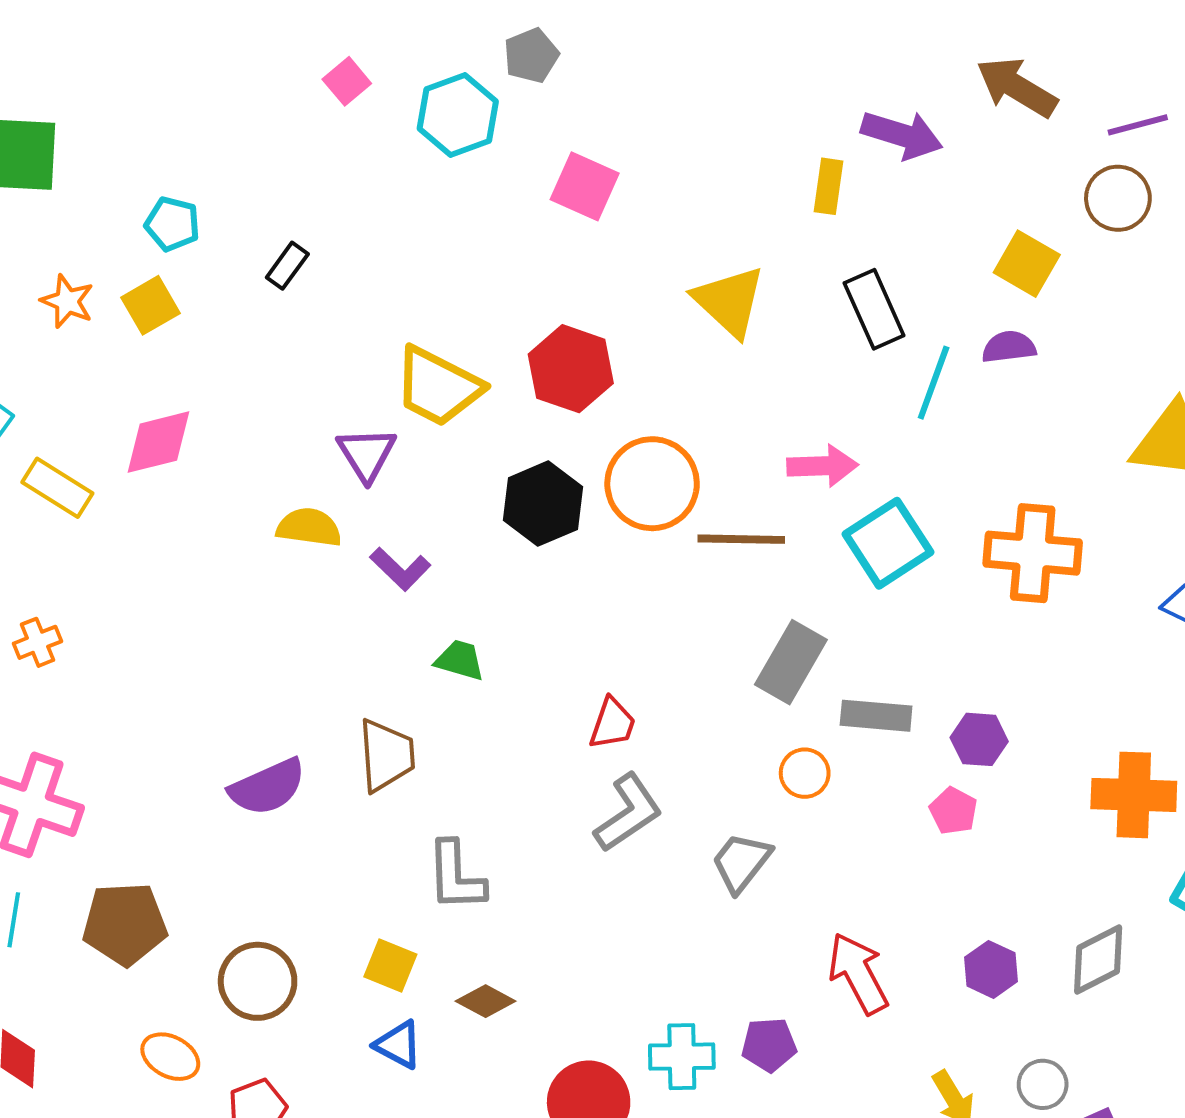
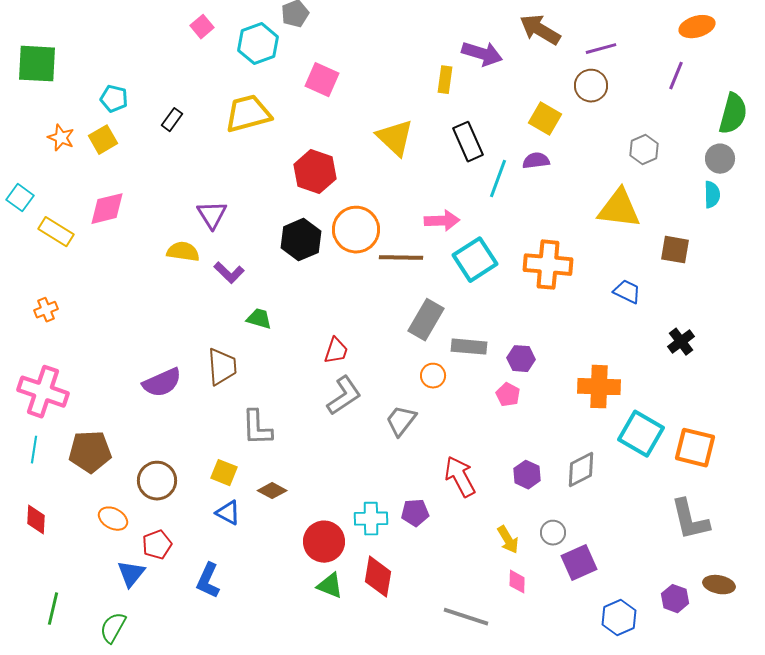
yellow trapezoid: (438, 387) -> (248, 114), moved, turned 138

